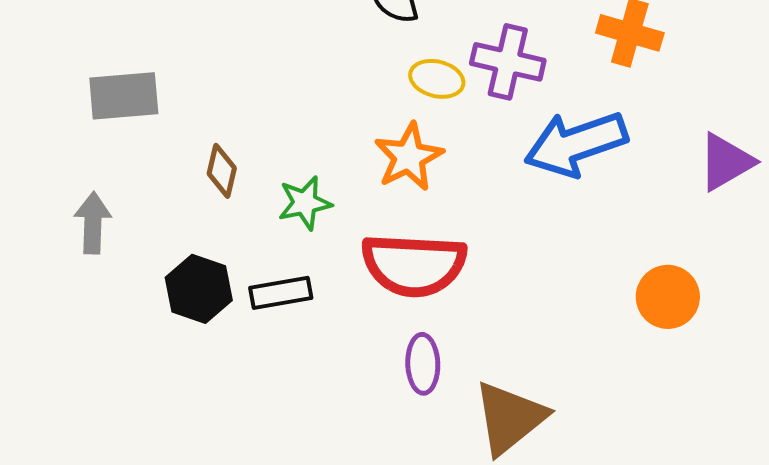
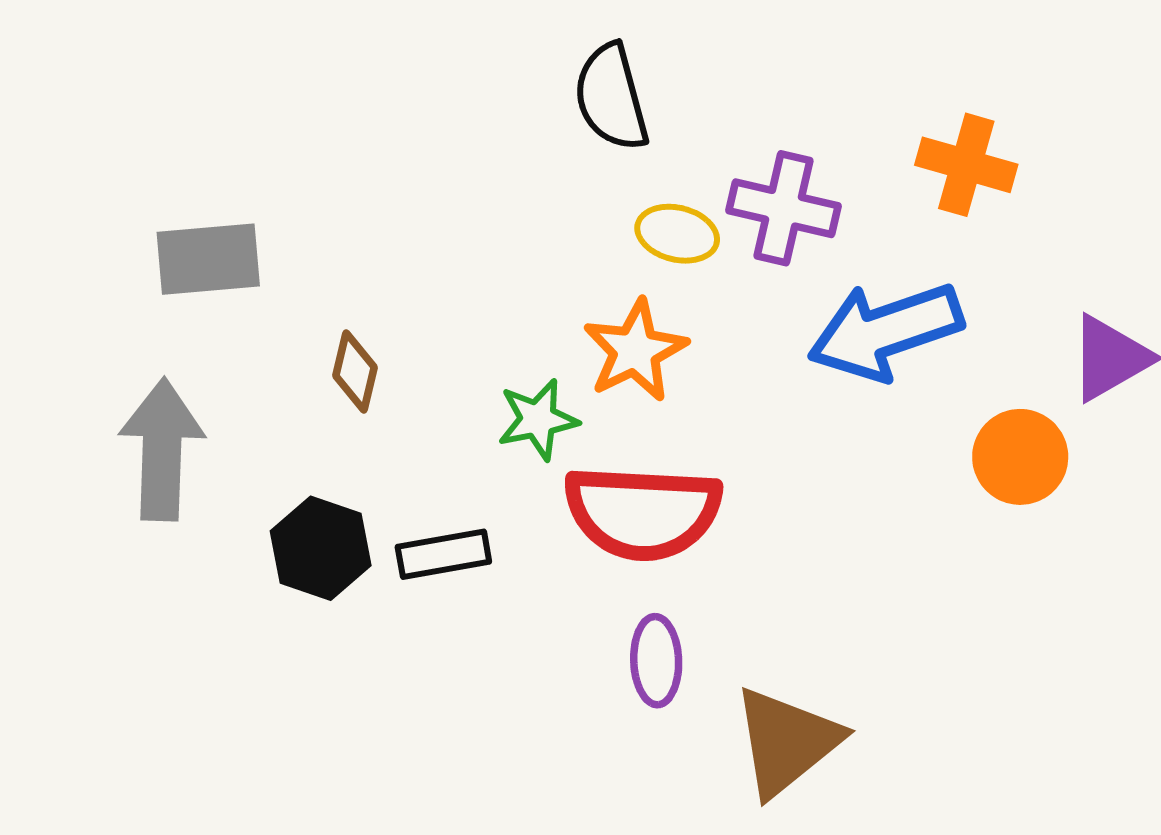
green star: (305, 203) -> (538, 419), moved
gray arrow: (93, 223) -> (162, 449), size x1.5
orange circle: (668, 297) -> (1020, 457), moved

